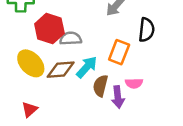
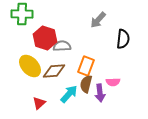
orange rectangle: (119, 52) -> (86, 66), moved
cyan arrow: (87, 67) -> (69, 94), moved
red triangle: (30, 109) -> (39, 103), moved

